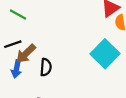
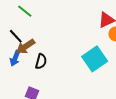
black line: (13, 44) -> (16, 36), turned 56

